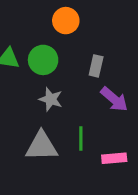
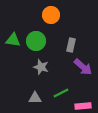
green line: (81, 139) -> (61, 93), turned 63
gray triangle: (42, 146) -> (35, 98), size x0.6

